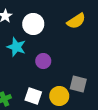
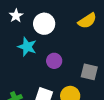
gray square: (78, 84) -> (89, 72), moved

